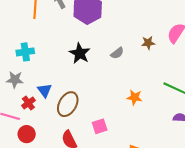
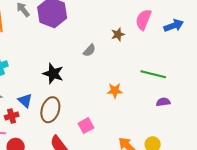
black star: (80, 53) -> (53, 74), moved
red cross: (28, 103) -> (12, 116), turned 32

